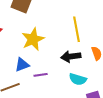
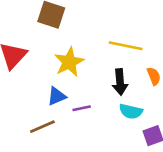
yellow line: (77, 29) -> (126, 46), turned -65
black arrow: (71, 57) -> (120, 82), turned -84

